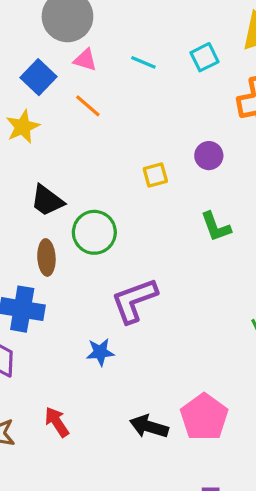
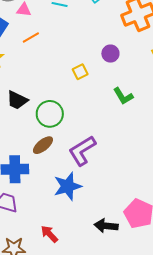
orange line: (88, 106) -> (31, 38), turned -60
brown ellipse: (46, 257) -> (43, 145), moved, turned 65
blue star: (100, 352) -> (68, 186), size x1.6

